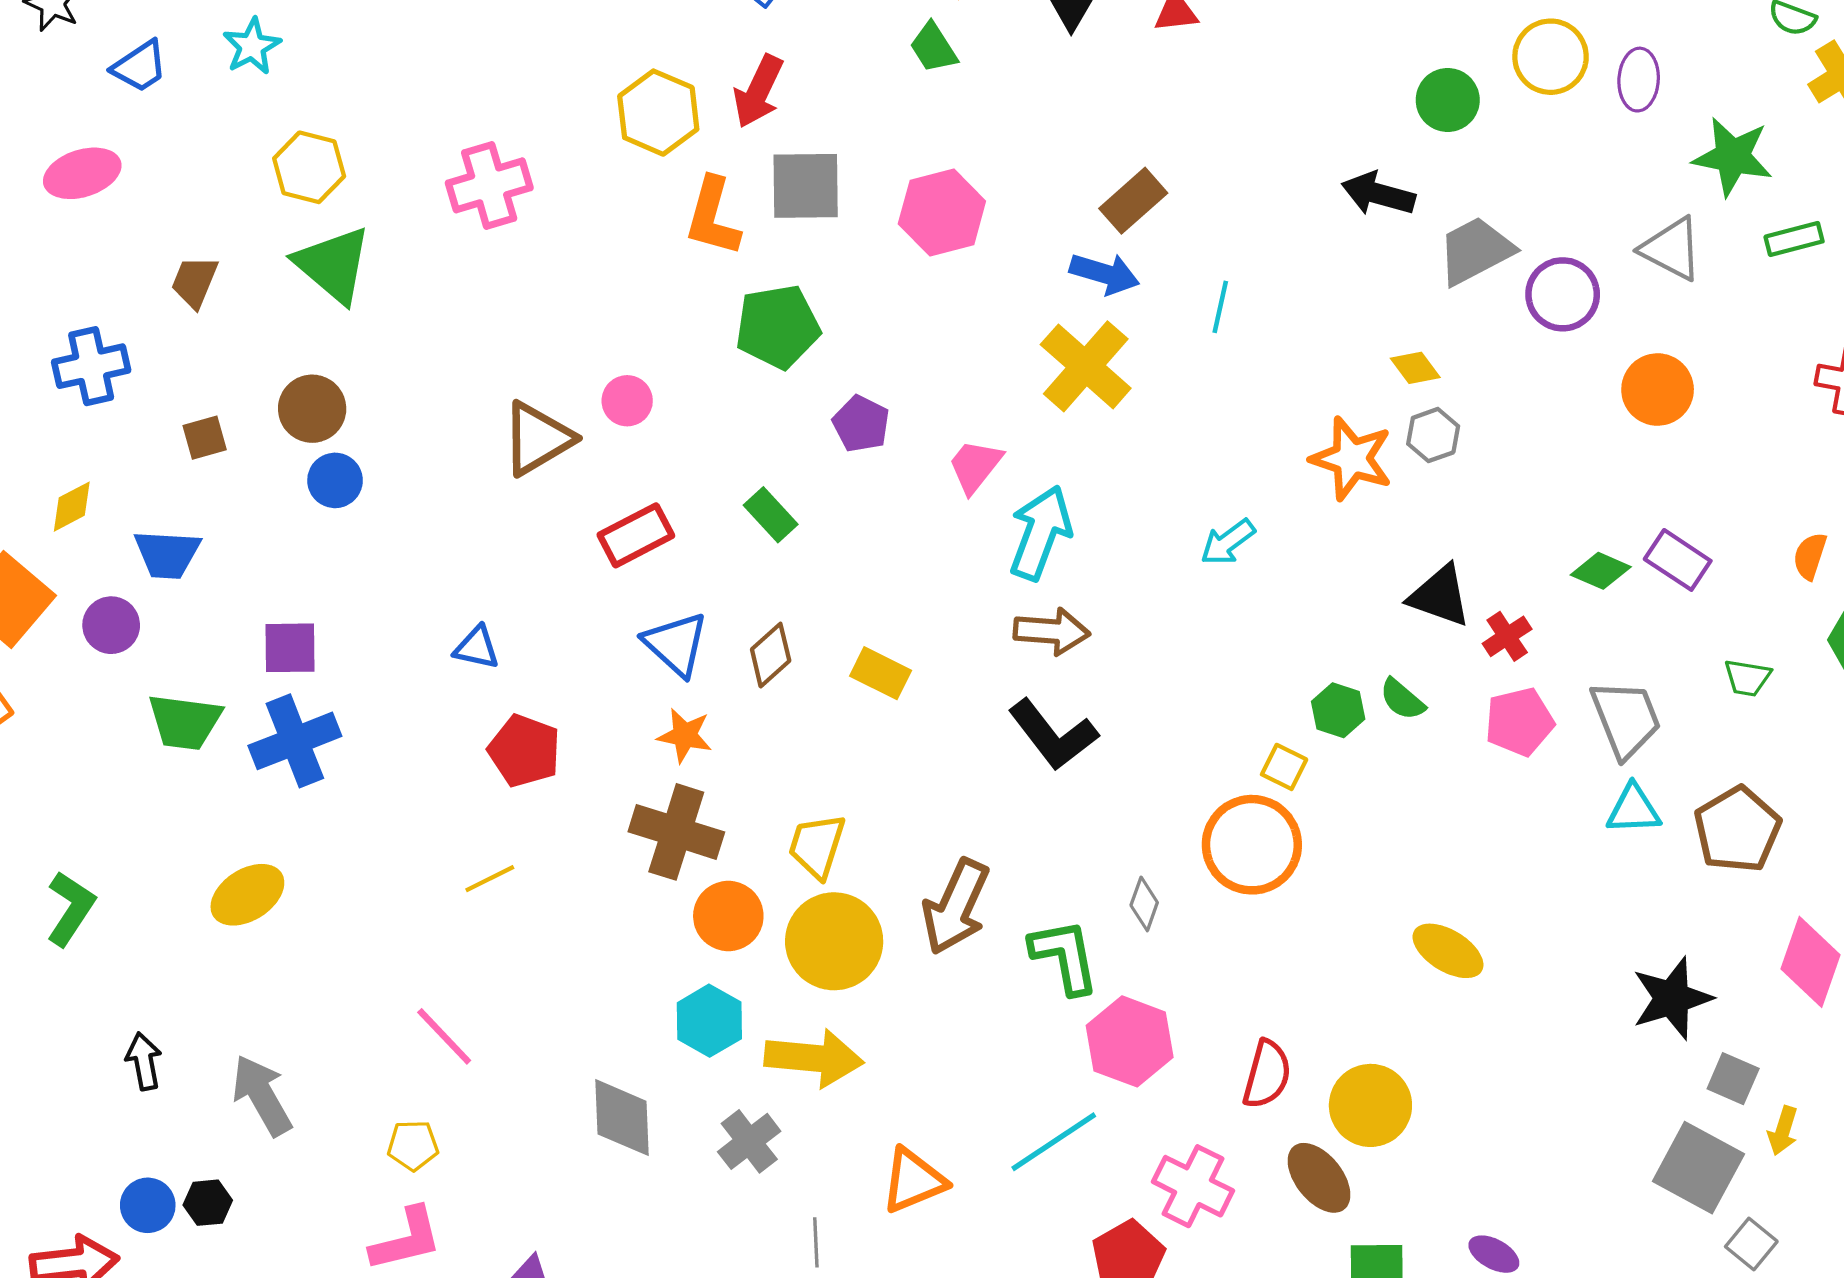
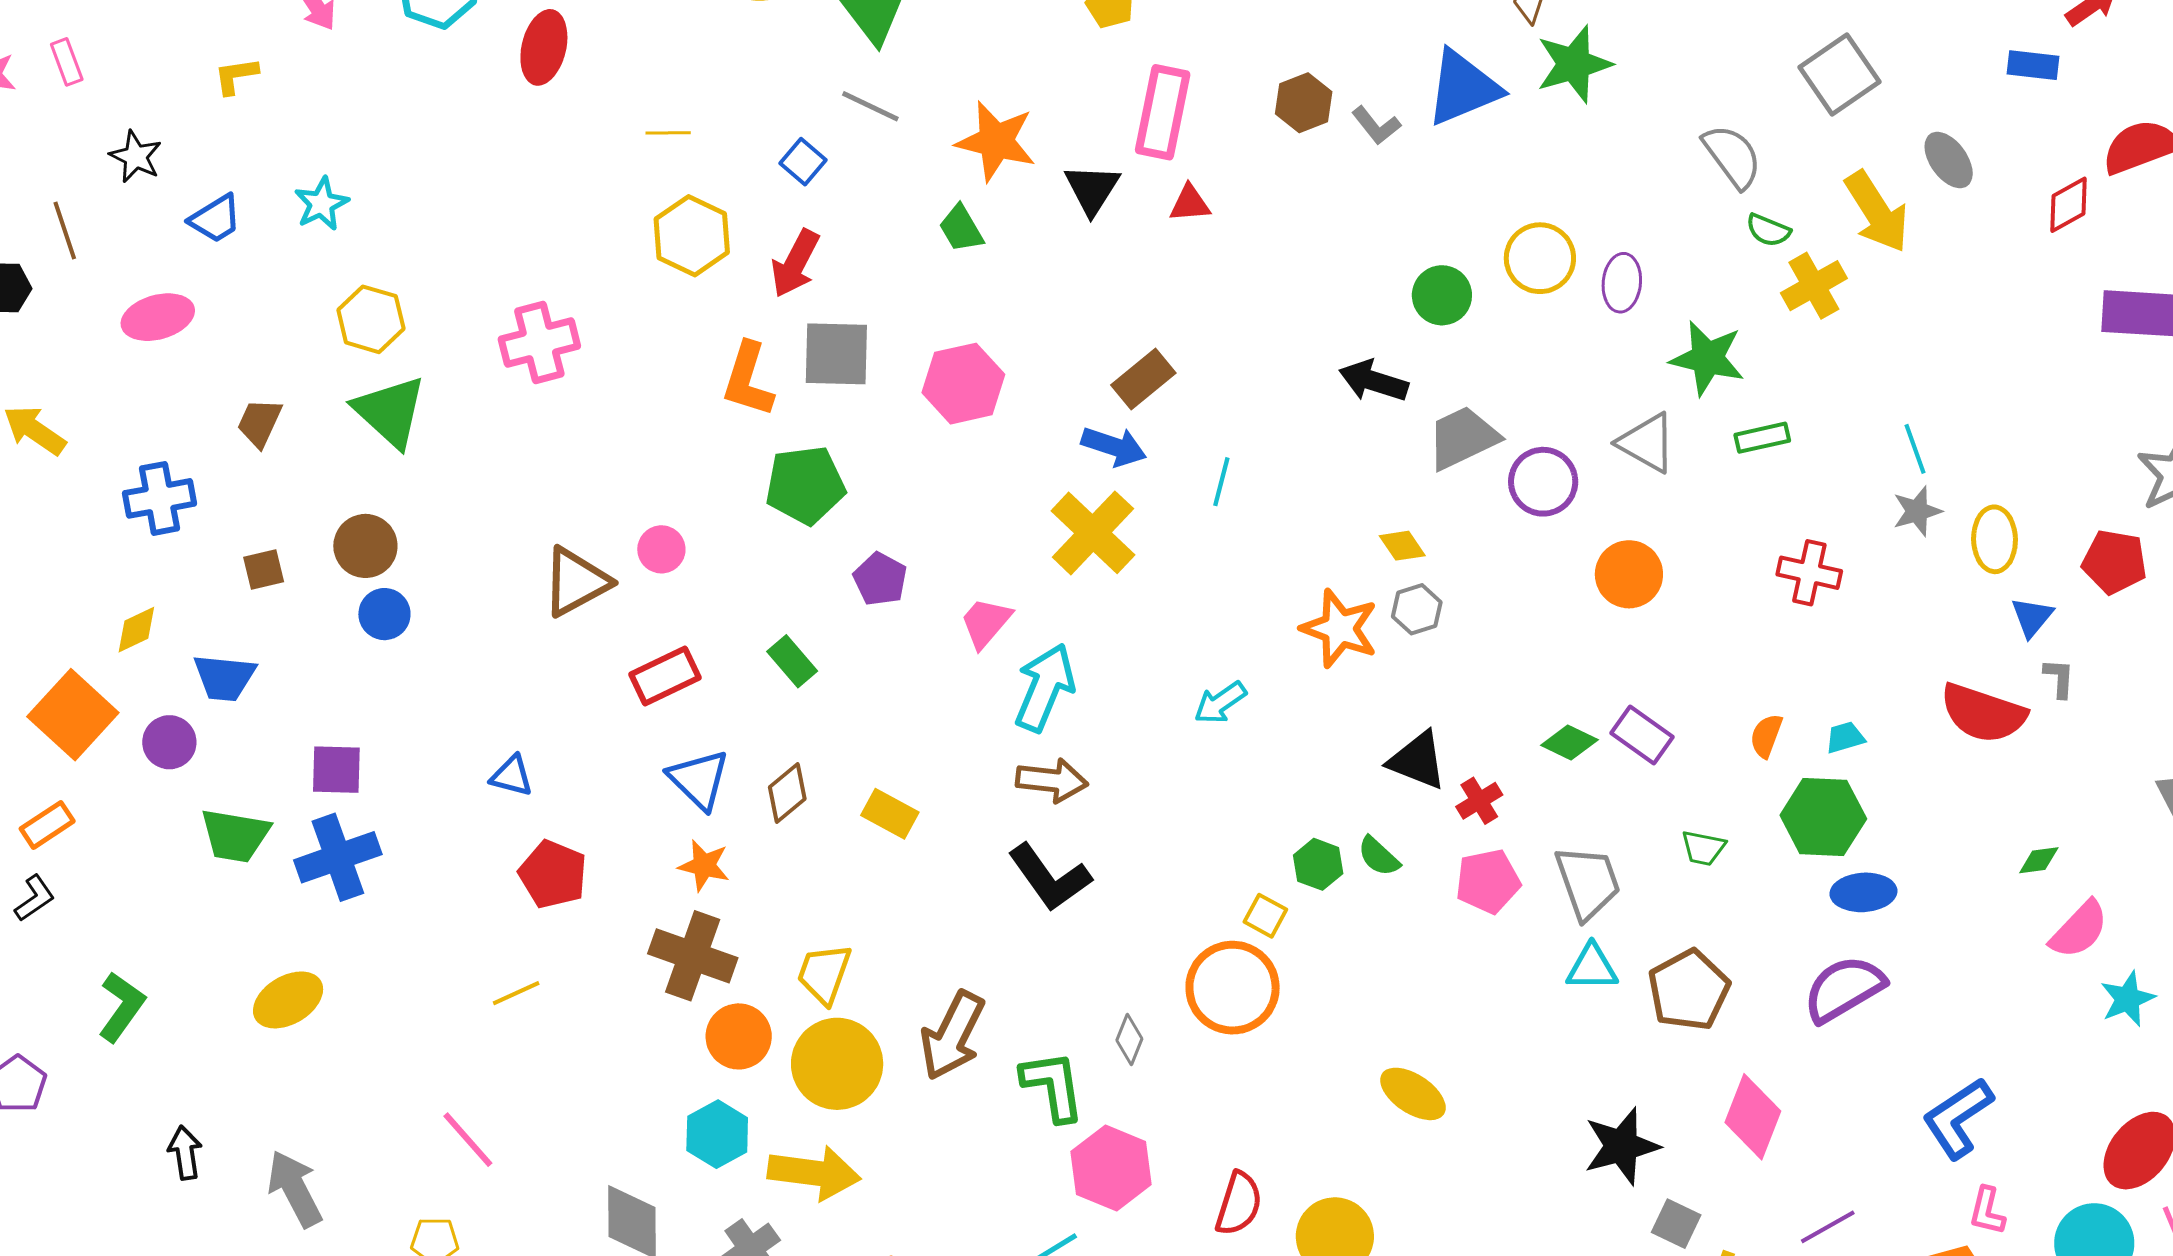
yellow hexagon: (658, 113) -> (692, 236), moved

